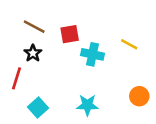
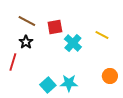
cyan cross: (92, 54) -> (73, 43), turned 30
cyan square: (38, 108) -> (48, 85), moved

